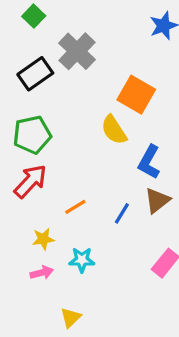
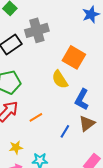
gray cross: (77, 51) -> (37, 30), turned 30
orange line: (75, 207) -> (36, 117), moved

